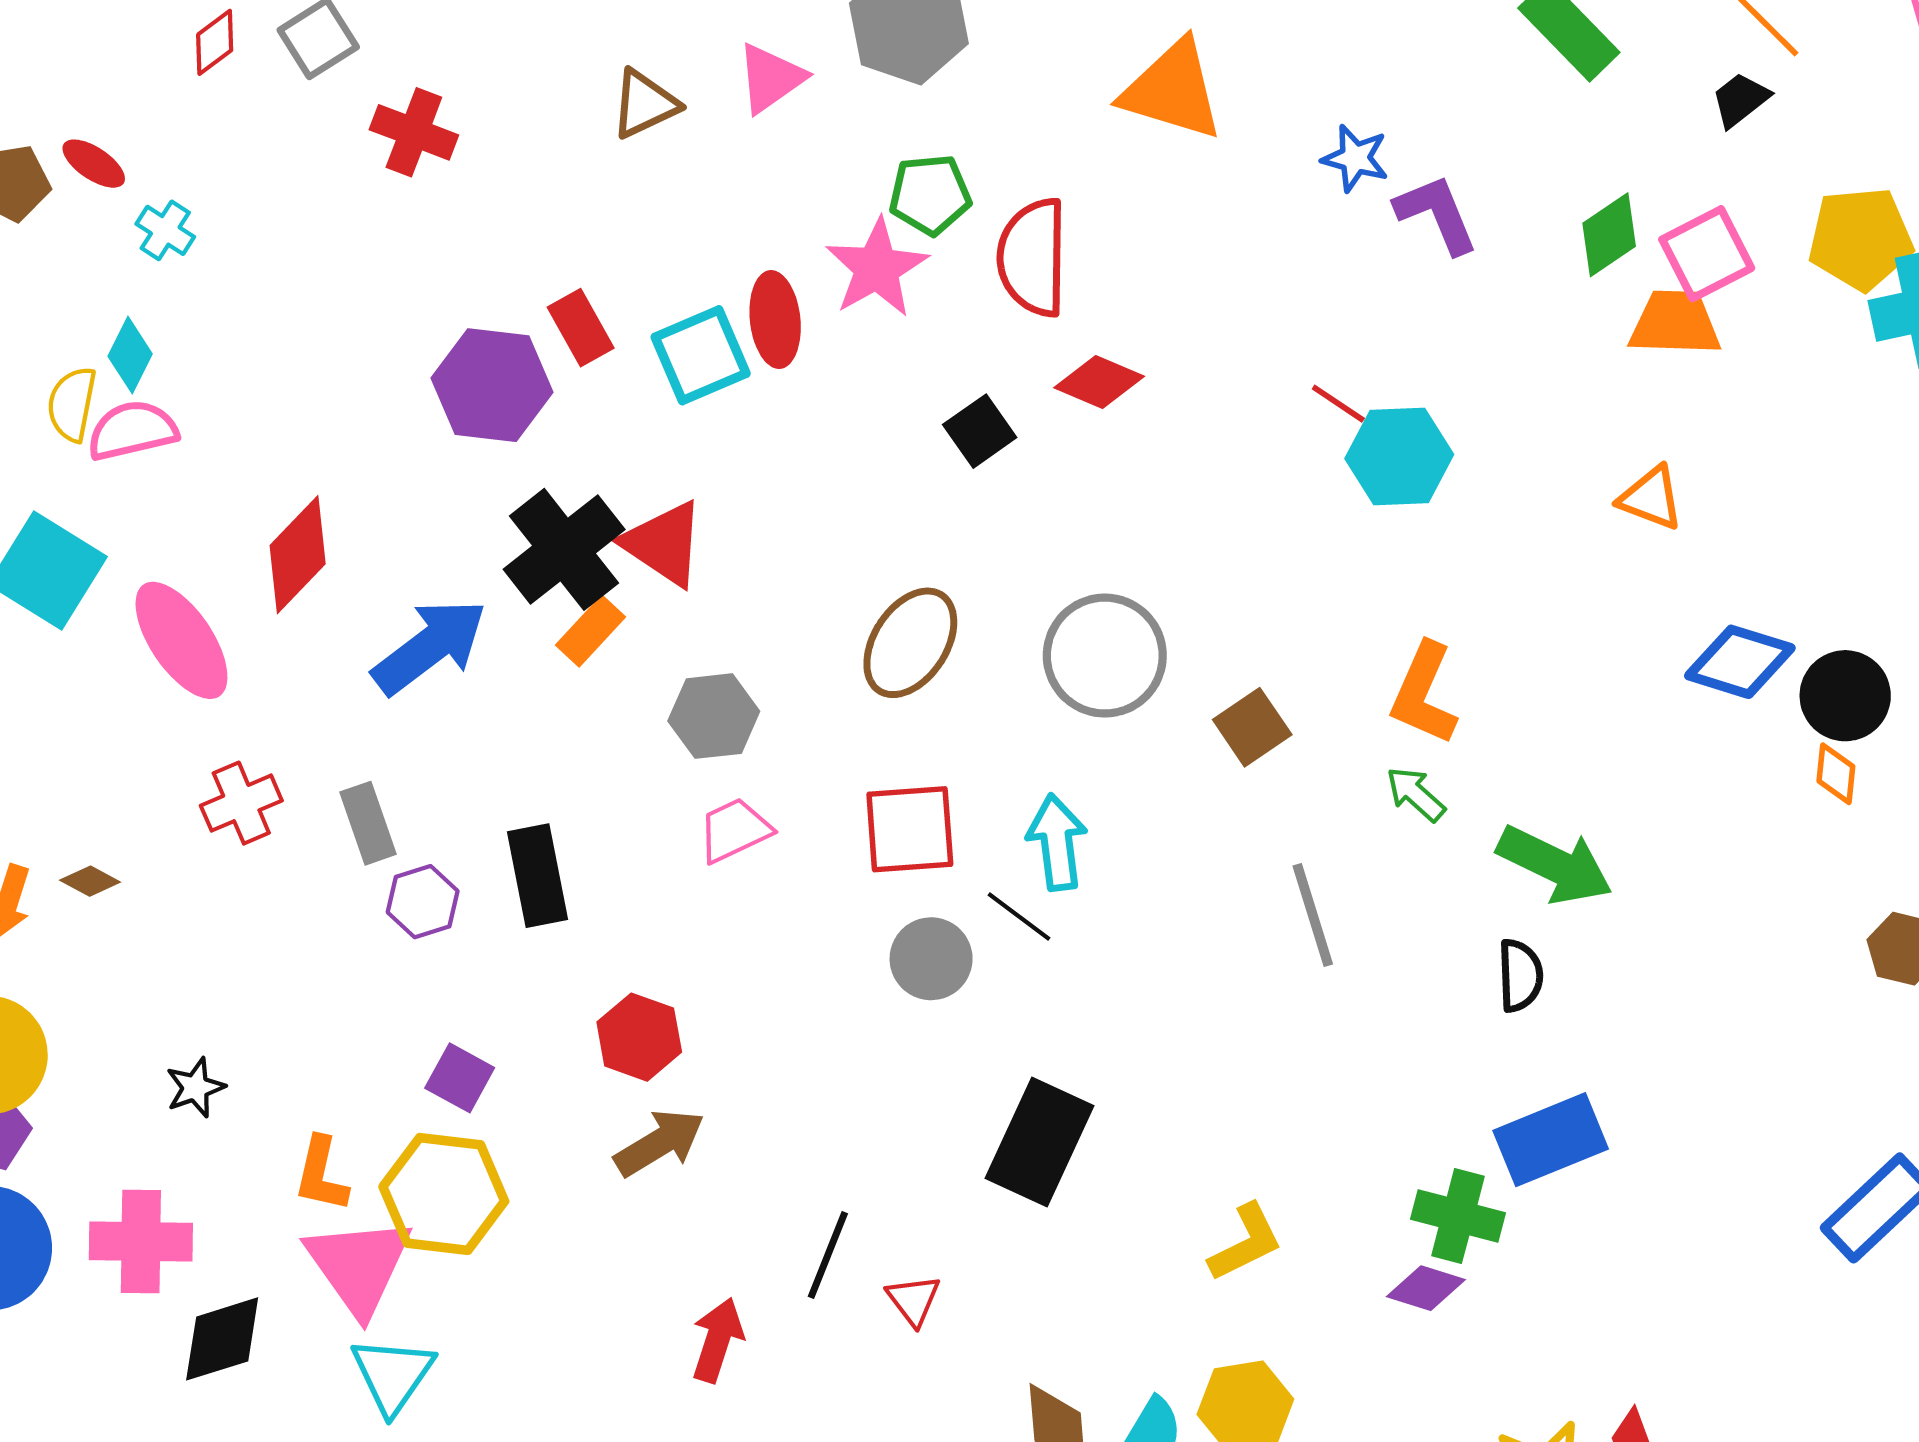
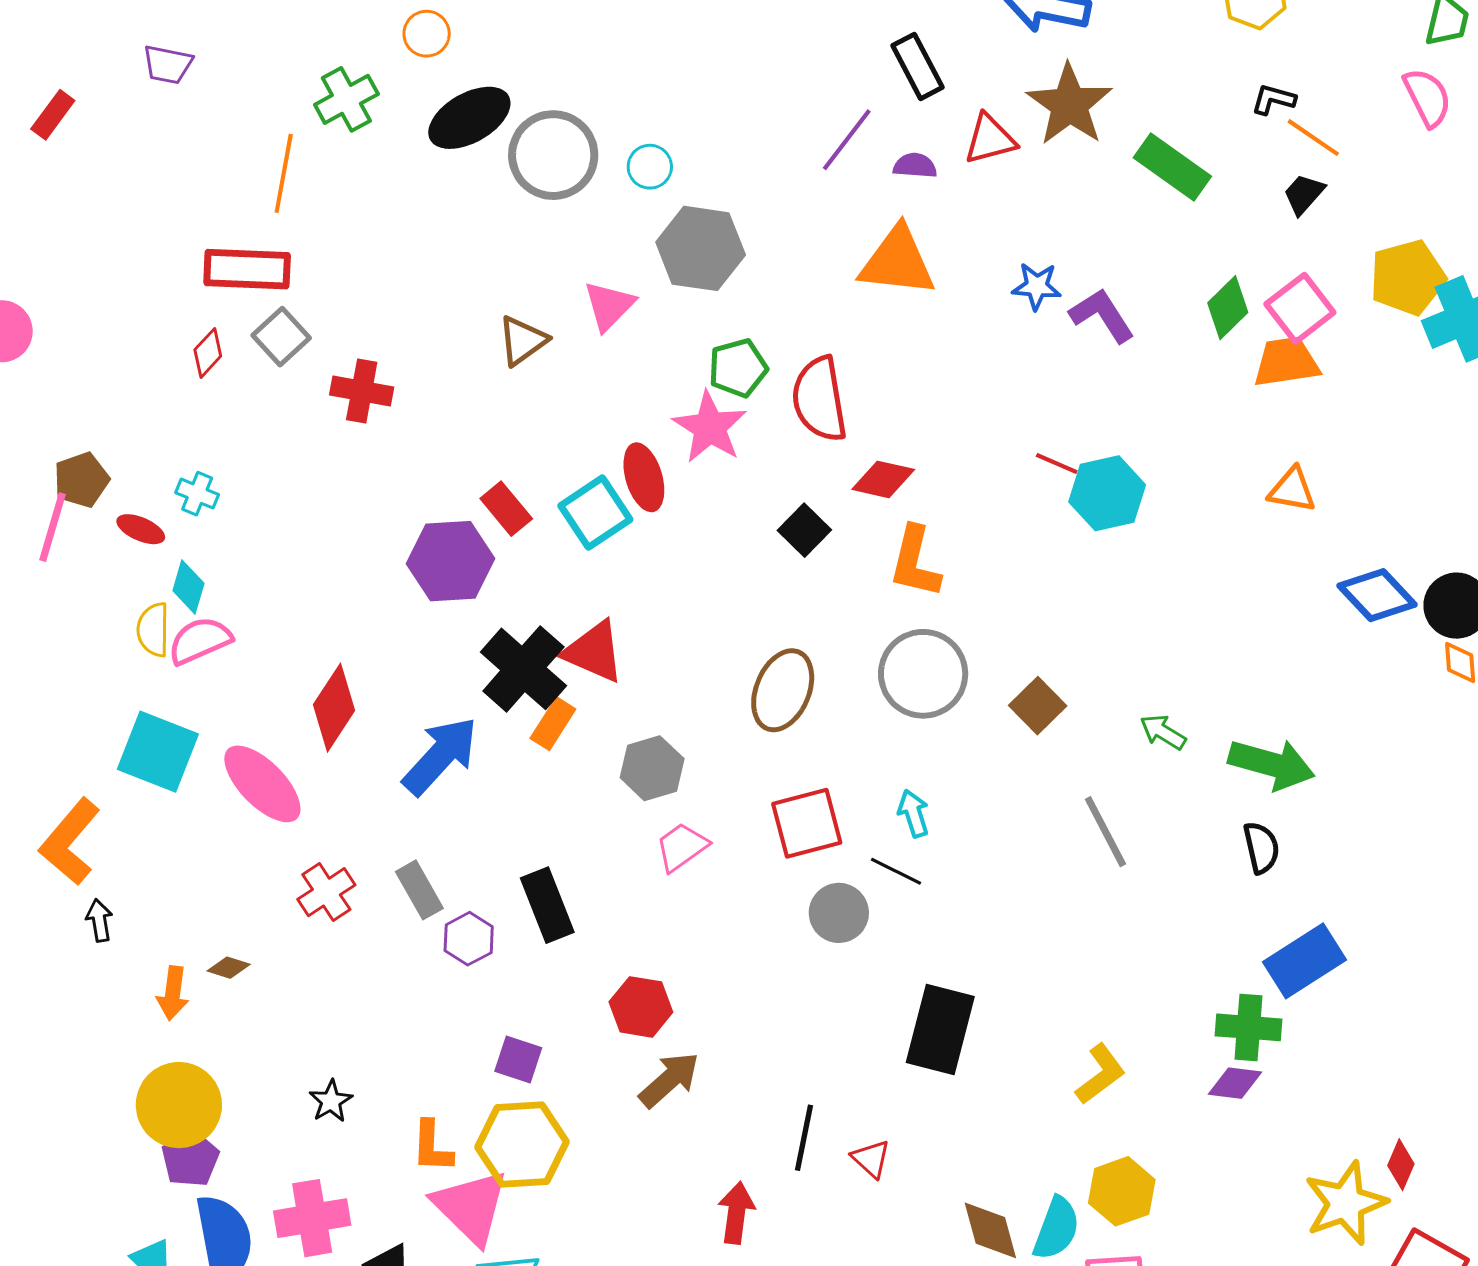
red ellipse: (94, 164) -> (141, 529), moved
blue diamond: (1740, 662) -> (1377, 595), turned 40
orange L-shape: (1424, 694) -> (915, 562), moved
cyan arrow: (1057, 842) -> (913, 813), size x0.7

